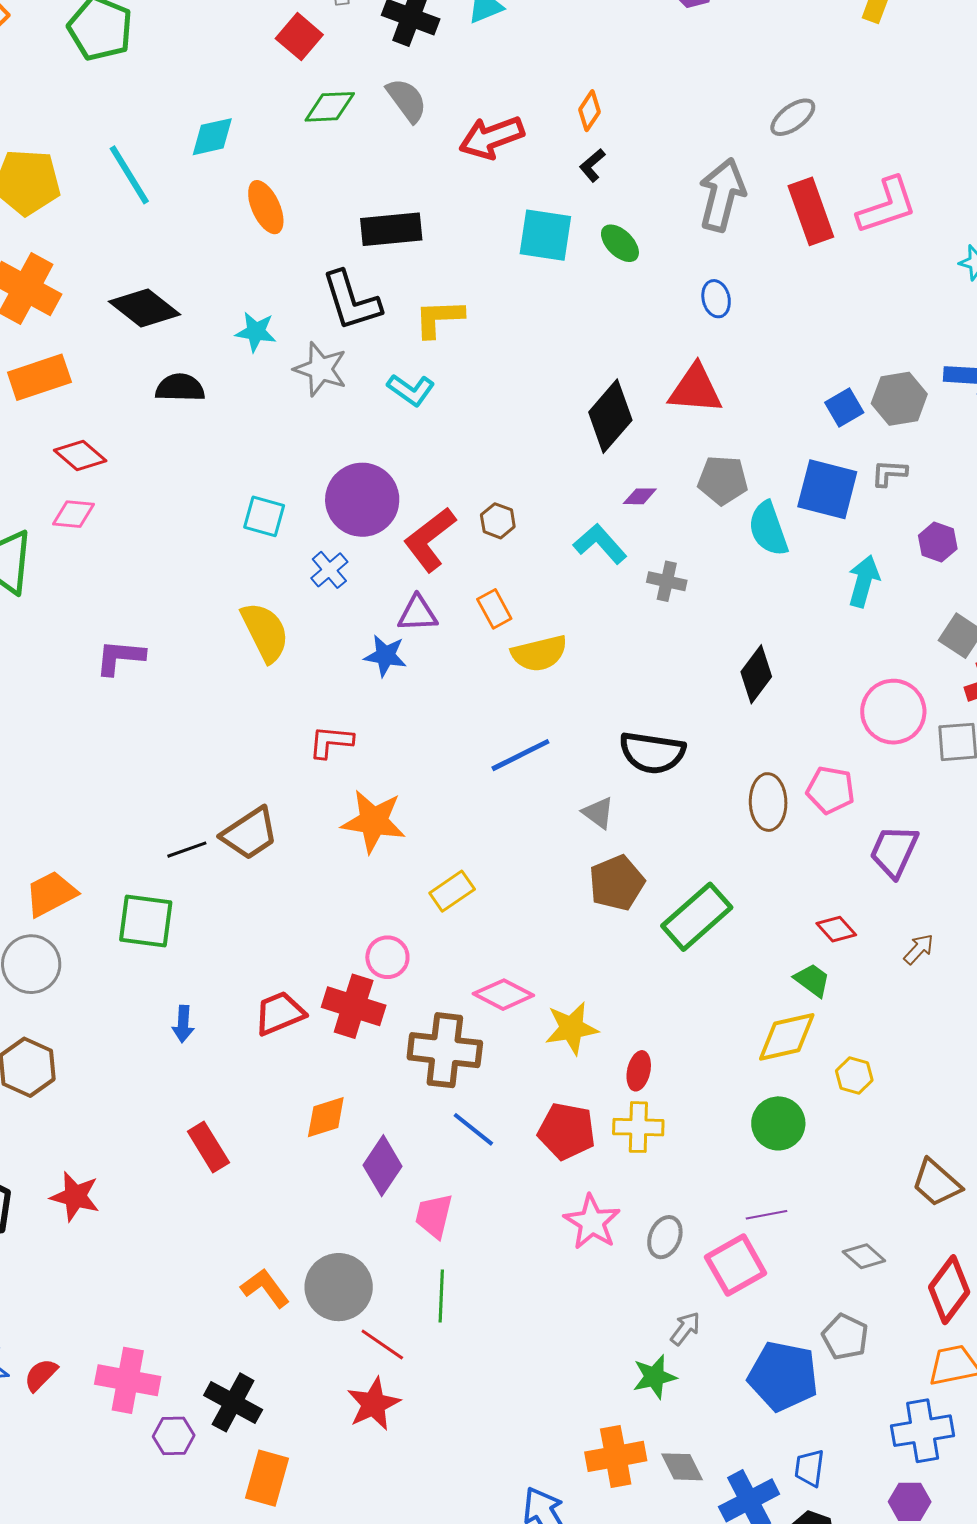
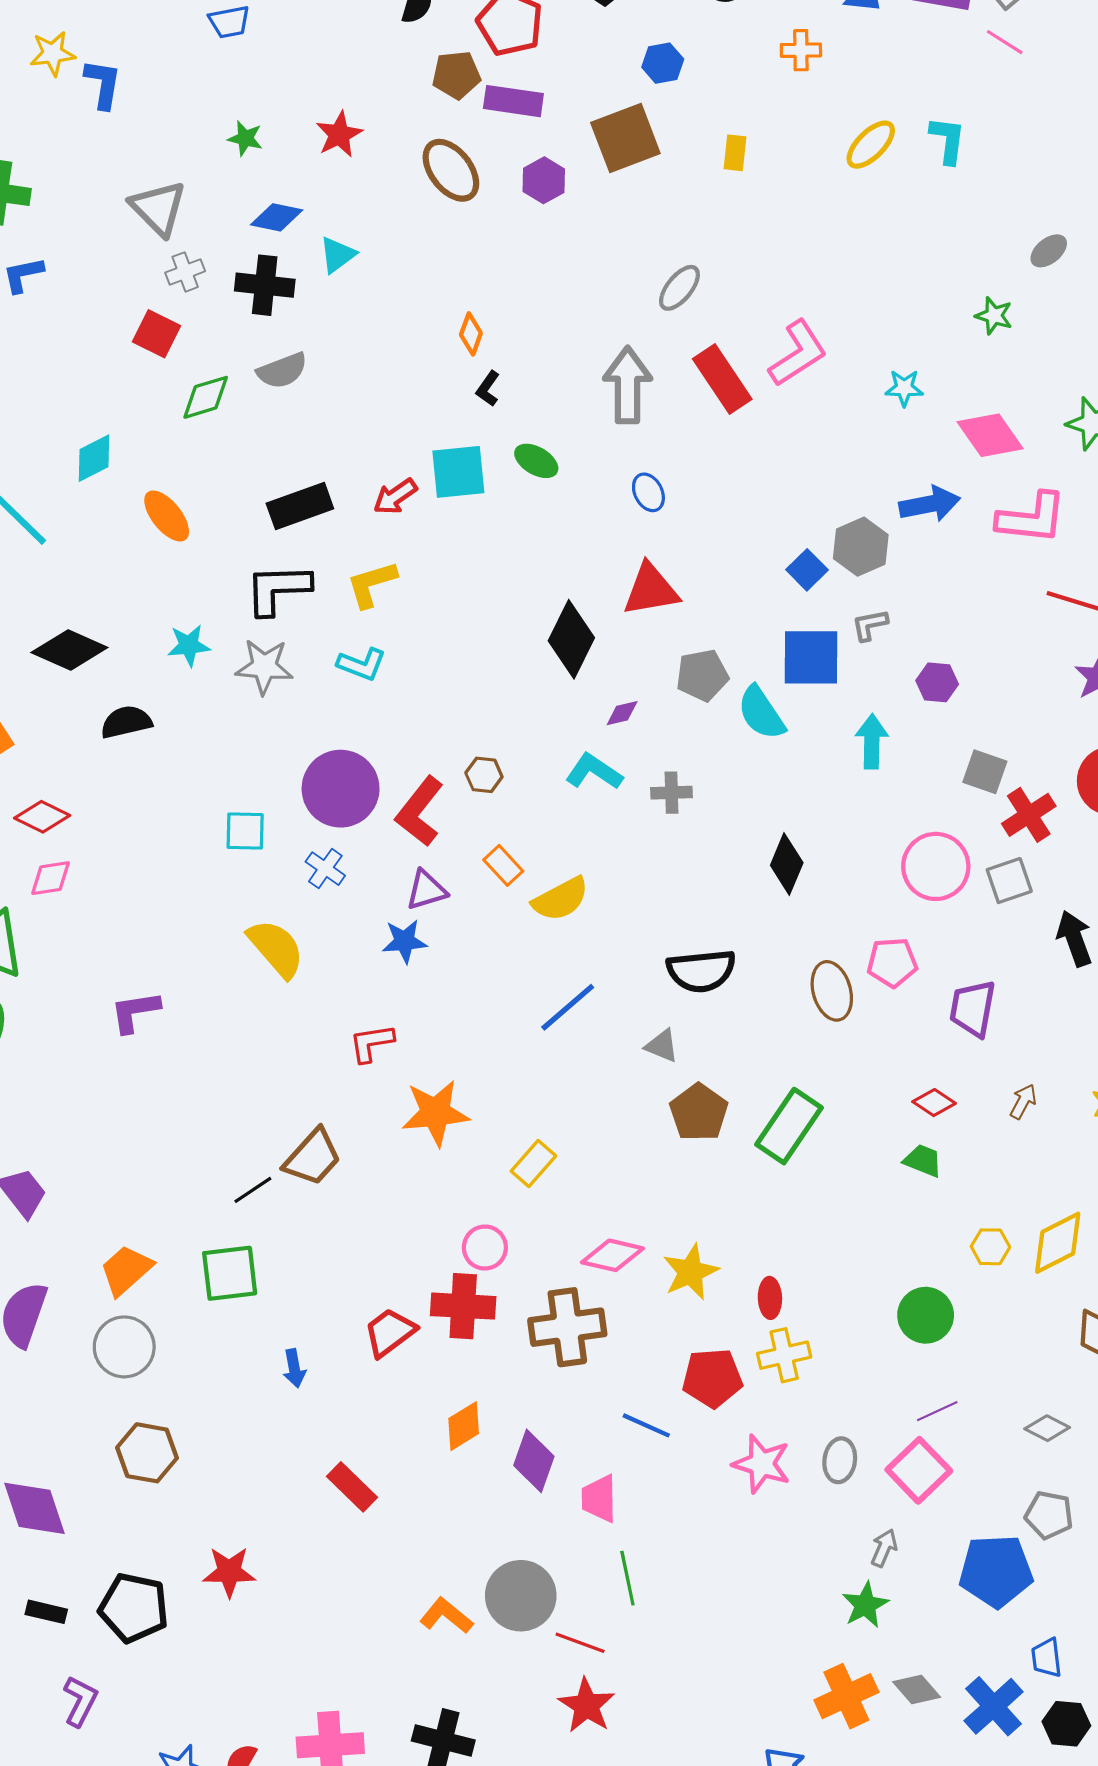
gray semicircle: (407, 100) -> (282, 371), turned 120
red arrow: (492, 137) -> (395, 497), moved, size x0.7
black L-shape: (351, 301) -> (278, 589), turned 120
yellow diamond: (787, 1037) -> (1058, 1243), moved
blue line: (473, 1129) -> (646, 1425), moved

